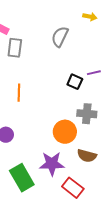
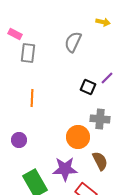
purple line: (94, 73) -> (107, 78), turned -32
brown semicircle: (87, 156) -> (100, 161), turned -132

